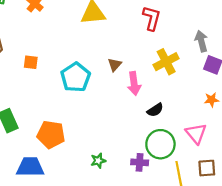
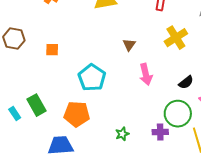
cyan pentagon: (76, 77) -> (92, 78), moved
pink arrow: (134, 83) -> (146, 74), moved
black semicircle: (155, 110) -> (186, 82), moved

